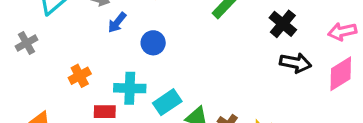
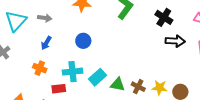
blue arrow: (117, 23) -> (46, 43), moved
orange cross: (80, 76) -> (40, 68), turned -32

